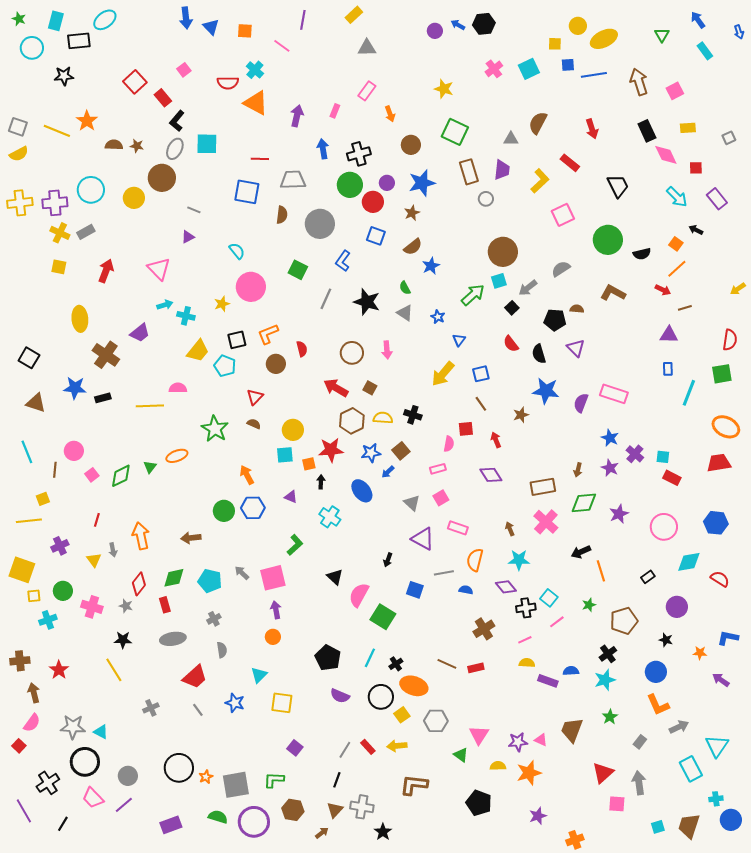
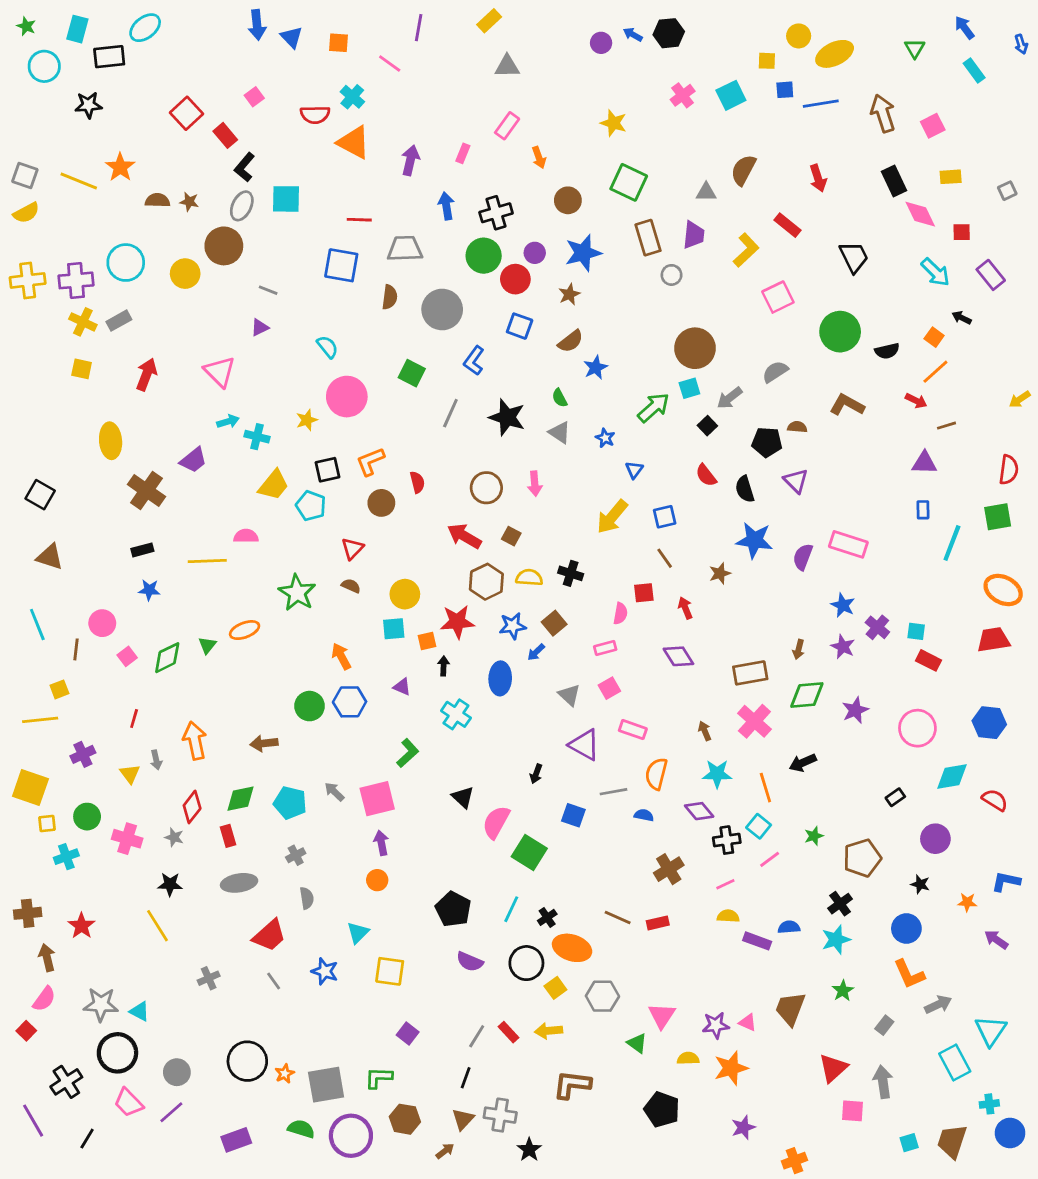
blue star: (75, 388) -> (149, 590), moved, size x0.7
blue ellipse: (362, 491) -> (500, 678), turned 40
orange line: (601, 571) -> (765, 788), moved

